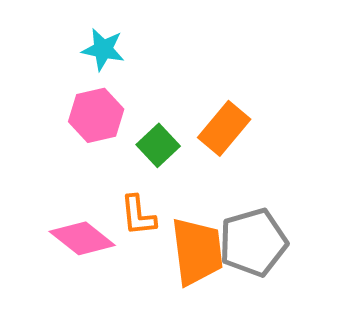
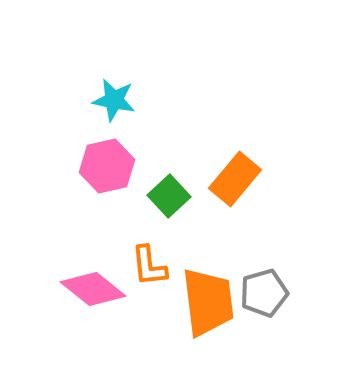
gray pentagon: (253, 242) -> (264, 293), size x0.7

